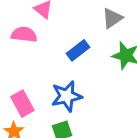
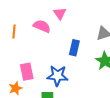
blue rectangle: (78, 50) -> (74, 48), turned -56

